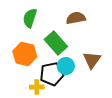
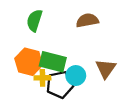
green rectangle: (56, 43) -> (53, 62), moved, turned -35
yellow cross: (37, 87) -> (42, 78), moved

